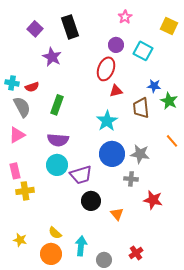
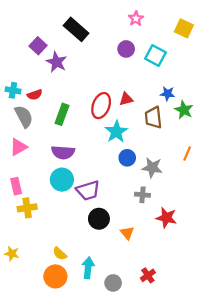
black rectangle: (70, 27) -> (76, 29), turned -30
purple square: (35, 29) -> (38, 46), moved
red ellipse: (106, 69) -> (101, 106), moved
orange line: (172, 141) -> (187, 153), turned 64
blue circle: (112, 154) -> (127, 158), moved, size x0.6
yellow star: (20, 240) -> (12, 254), moved

